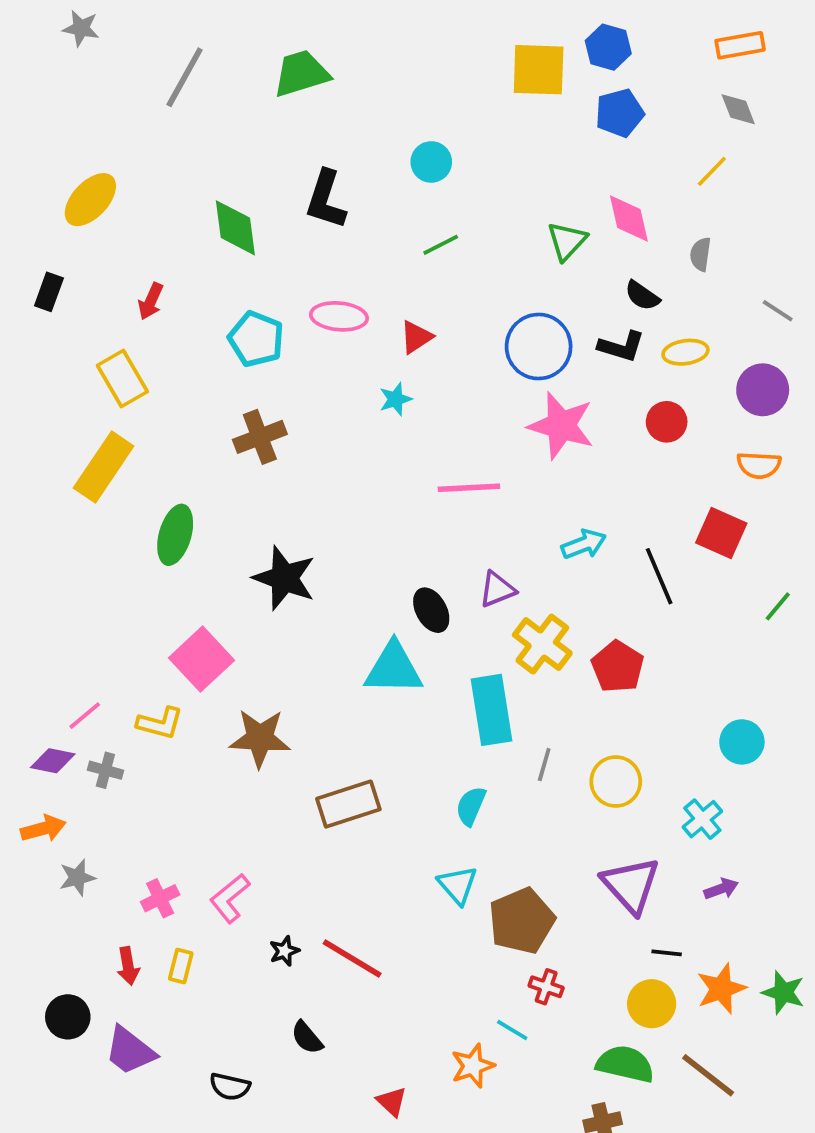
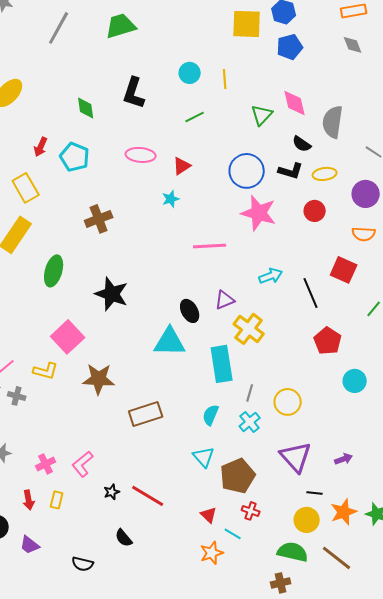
yellow line: (712, 171) -> (225, 79), moved, turned -48
green diamond: (235, 228) -> (86, 108), size x0.7
gray semicircle: (701, 254) -> (333, 122), size x1.8
cyan pentagon: (256, 339) -> (75, 157), moved
red pentagon: (618, 667) -> (328, 341), moved
cyan cross: (702, 819) -> (250, 422), moved
purple trapezoid: (130, 1051) -> (30, 545), size x0.7
red triangle: (392, 1102) -> (209, 515), moved

